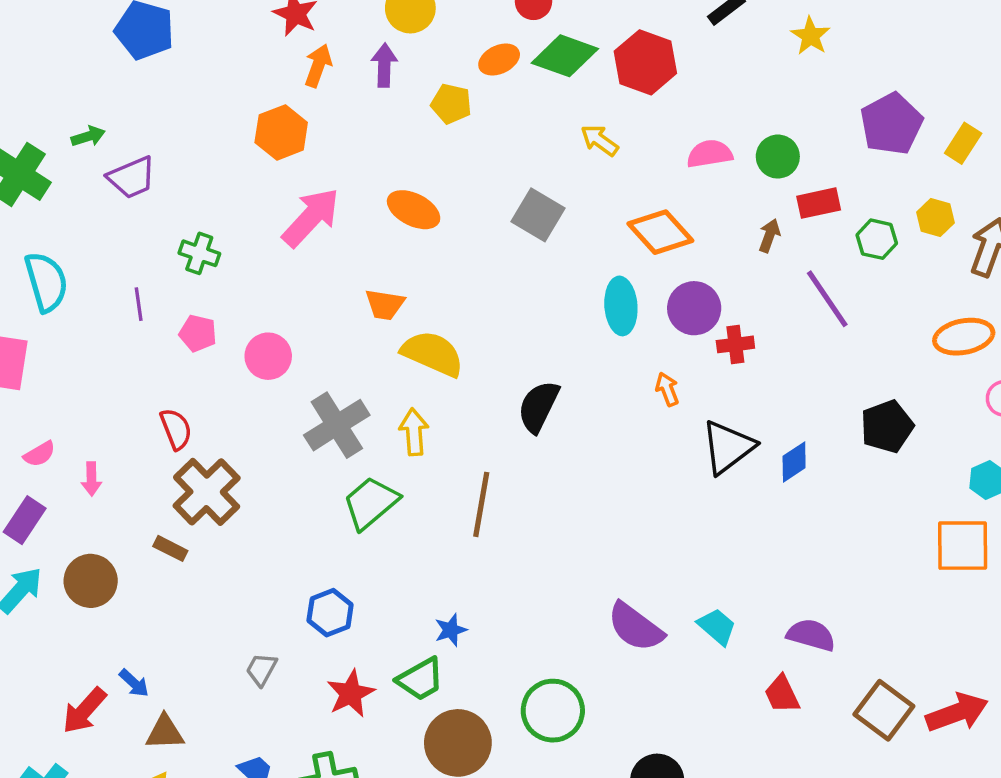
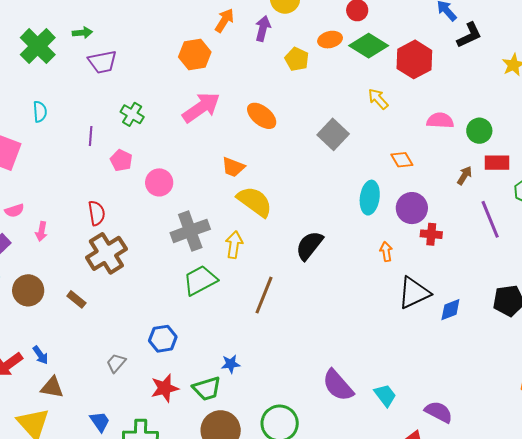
orange diamond: (660, 232) -> (402, 160), size x0.6
cyan semicircle: (46, 282) -> (40, 112), size x0.6
brown rectangle: (170, 548) -> (76, 299), moved

